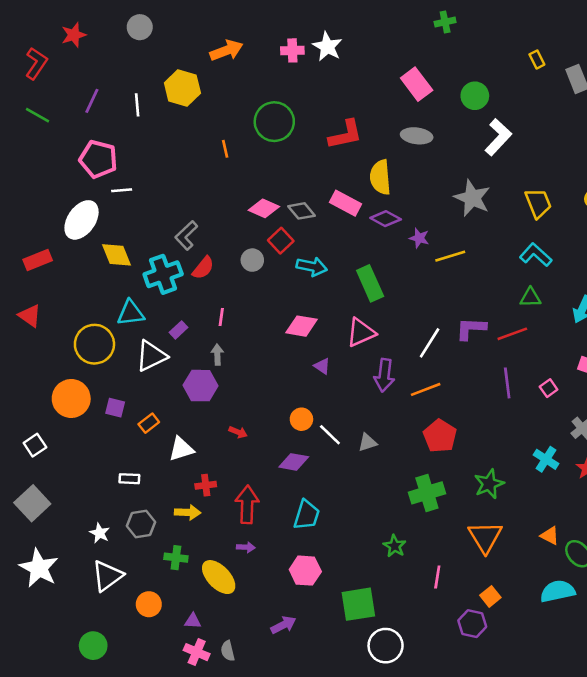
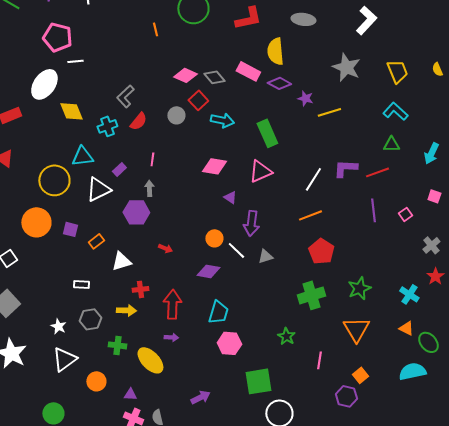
cyan cross: (163, 274) -> (107, 126), size x0.7
purple arrow: (384, 375) -> (251, 223), moved
cyan cross: (546, 459) -> (409, 294), moved
pink hexagon: (305, 571) -> (229, 343), moved

